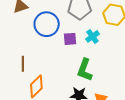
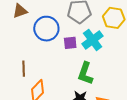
cyan cross: (92, 36) -> (93, 40), size x1.5

